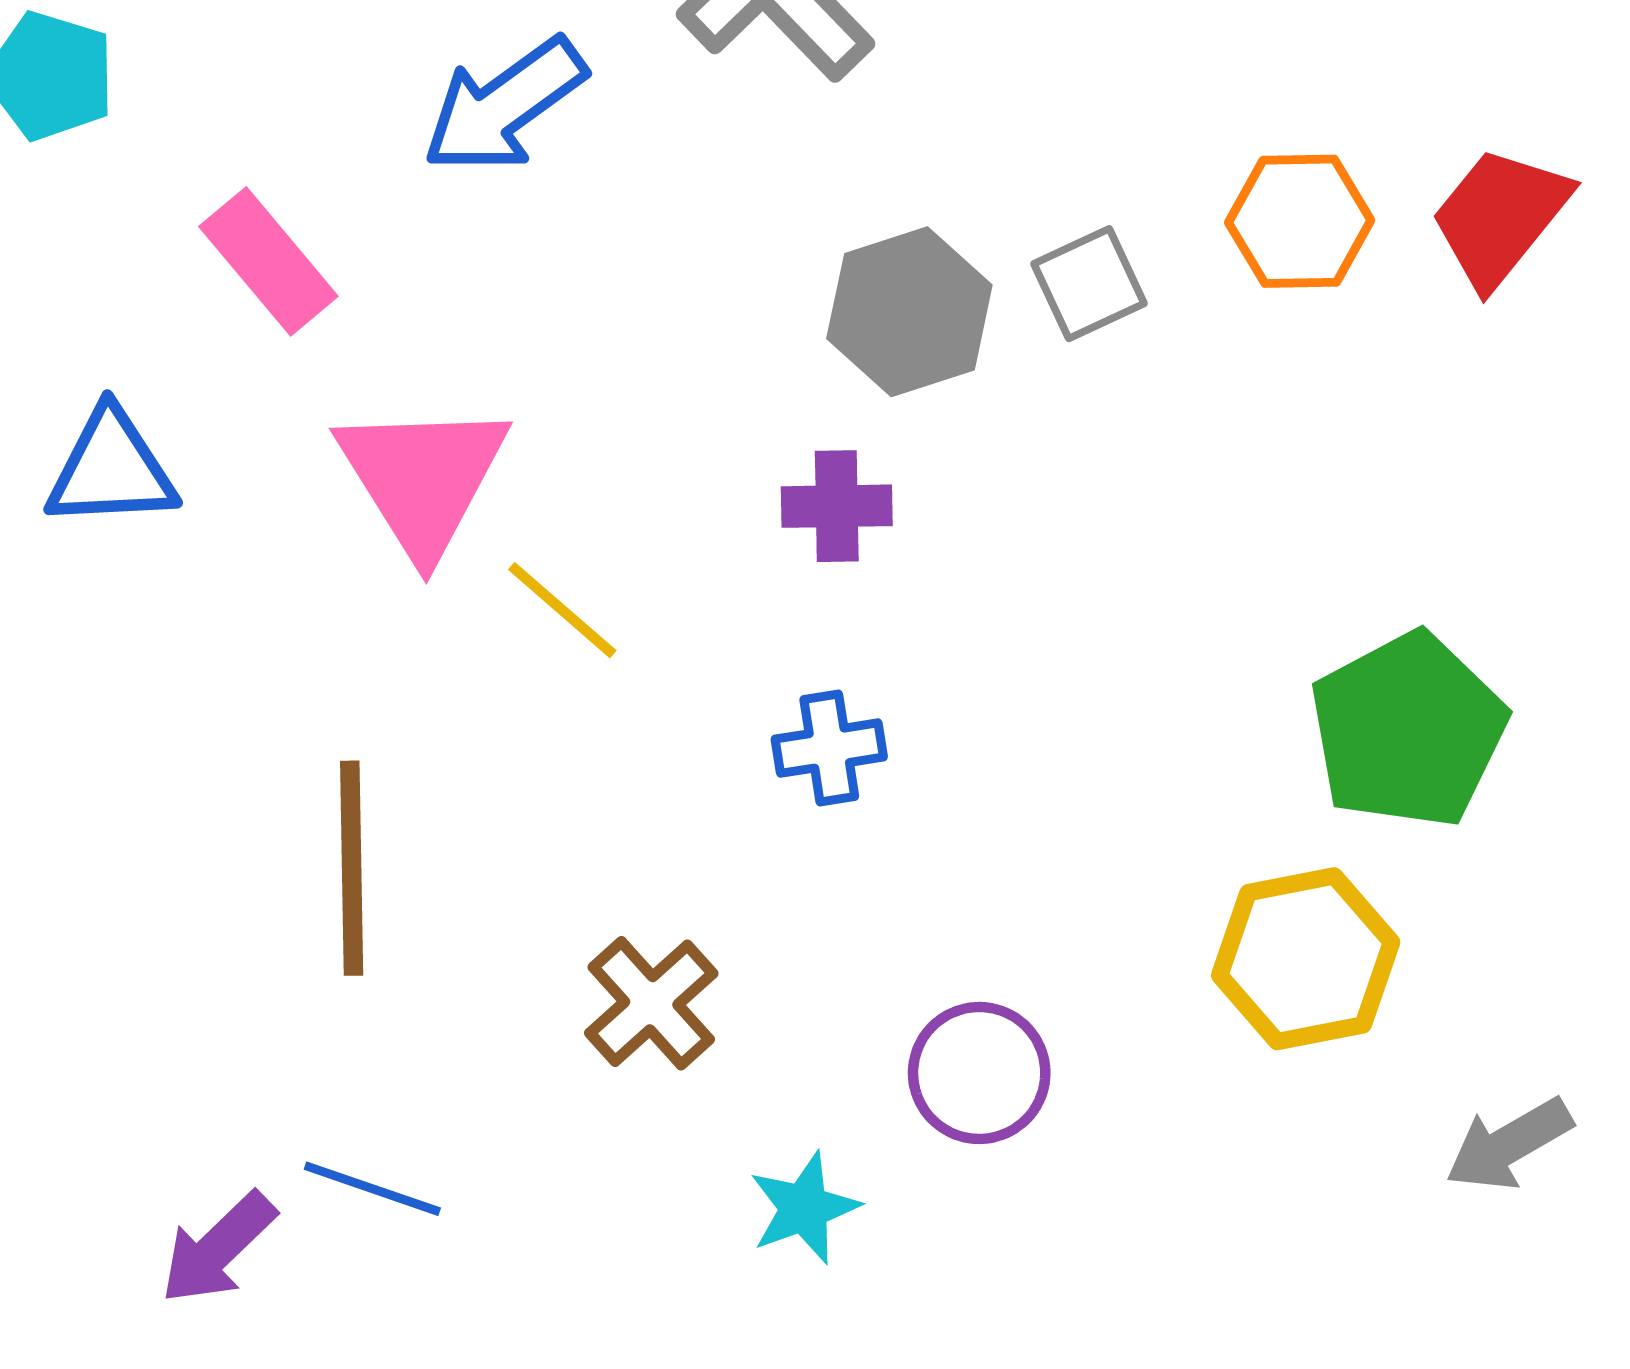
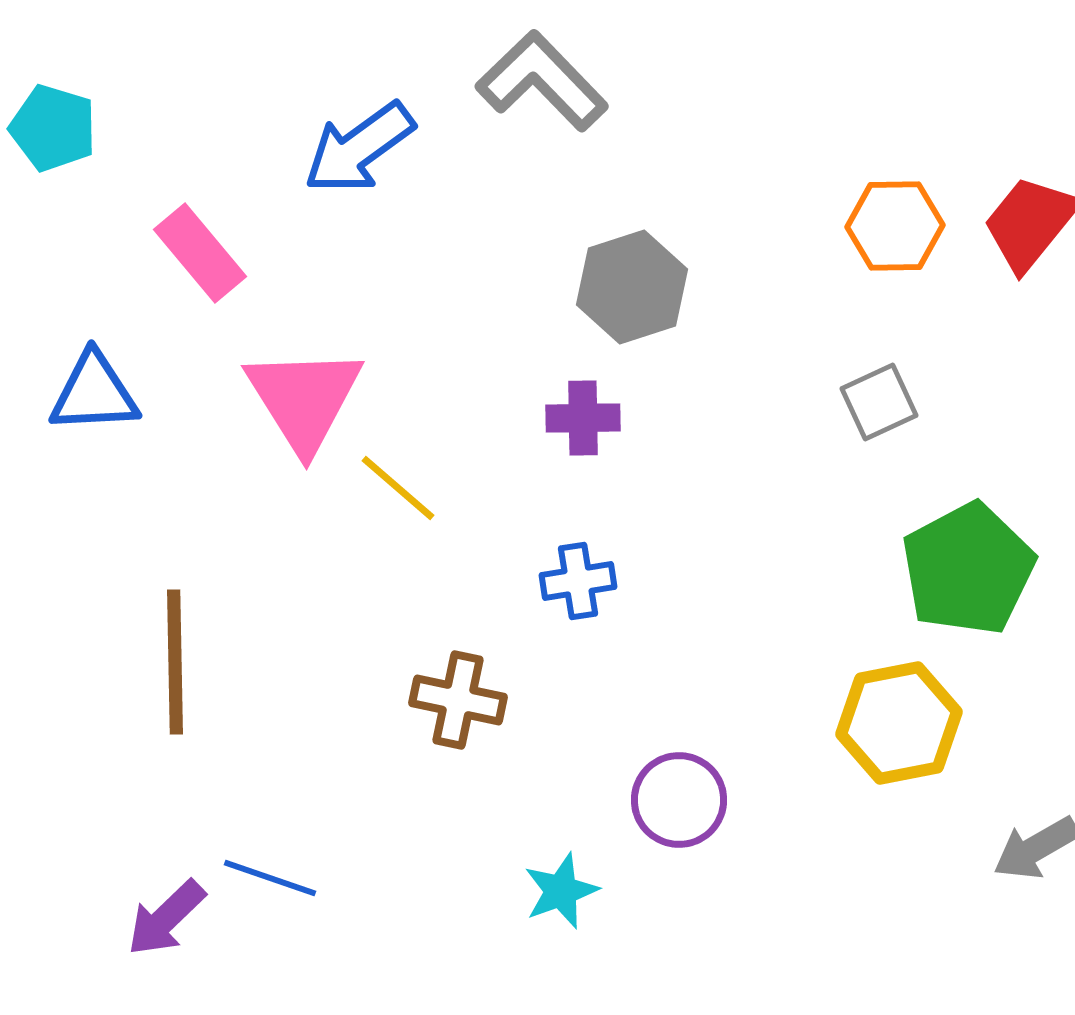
gray square: (1089, 284) -> (879, 402), moved
brown line: (352, 868) -> (175, 662), moved
brown cross: (651, 1003) -> (458, 700), moved, turned -36

